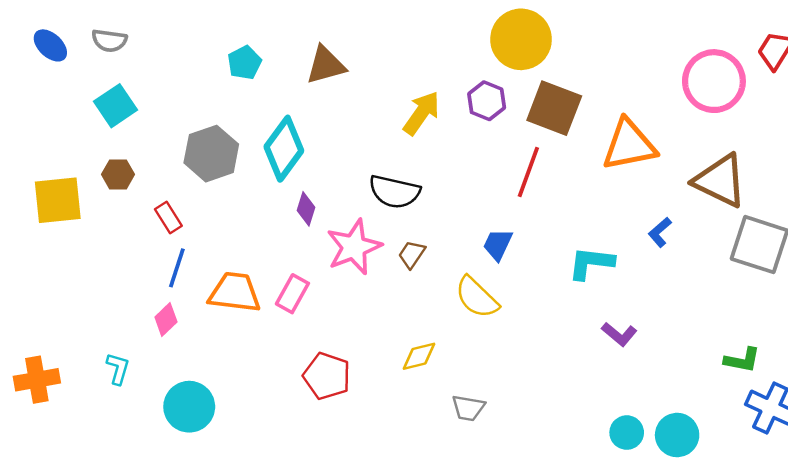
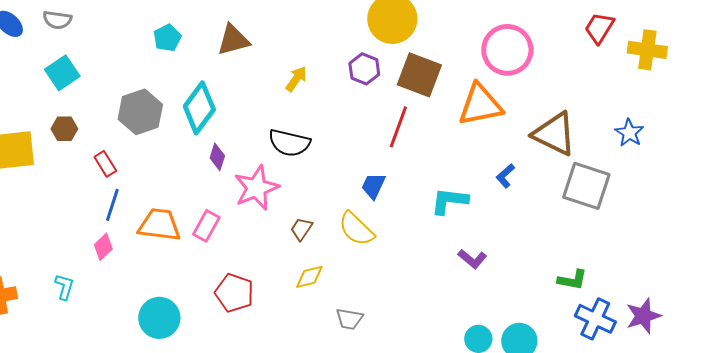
pink circle: (714, 81) -> (507, 50), moved
yellow arrow: (421, 113) -> (296, 79), moved, size x0.7
brown trapezoid: (412, 254) -> (301, 229), moved
cyan circle: (189, 407) -> (159, 318), moved

